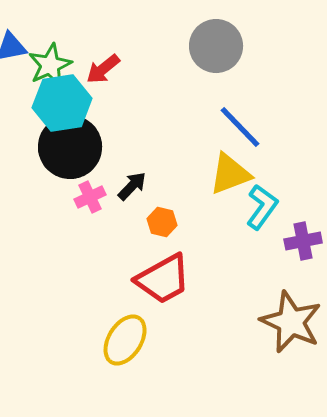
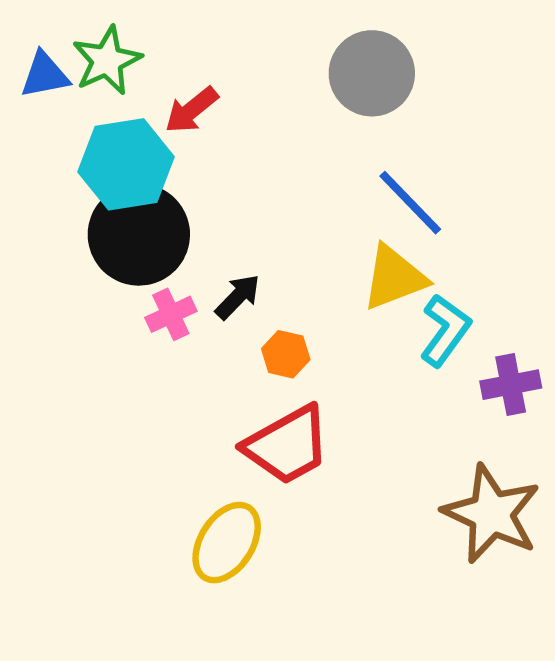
green star: (50, 65) -> (107, 61), moved

